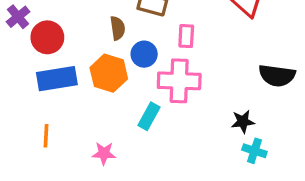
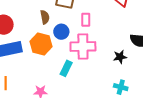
black star: (243, 122) -> (120, 57), moved
cyan cross: (254, 151) -> (121, 87), moved

